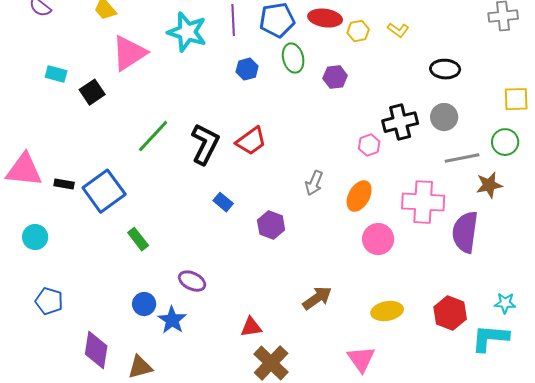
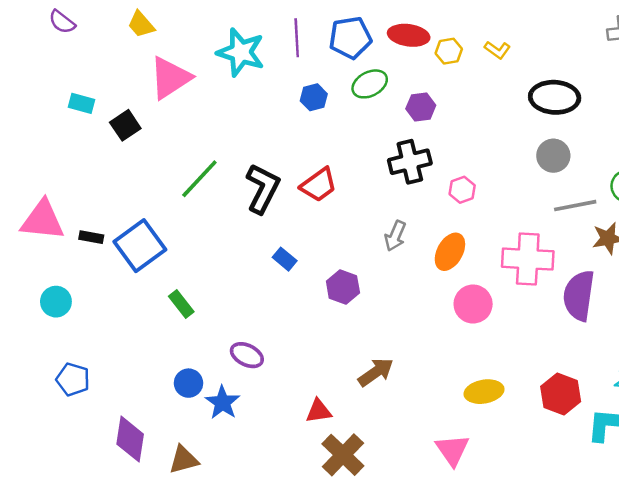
green ellipse: (293, 58) -> (370, 84), turned 76
black ellipse: (445, 69) -> (555, 97), size x1.4
black cross: (400, 122) -> (410, 162), moved
brown arrow: (317, 298) -> (376, 372), moved

